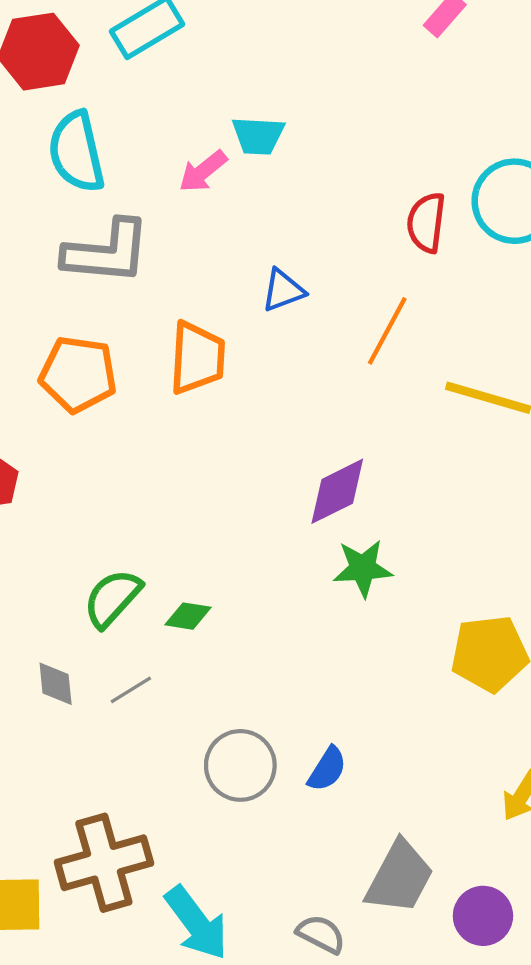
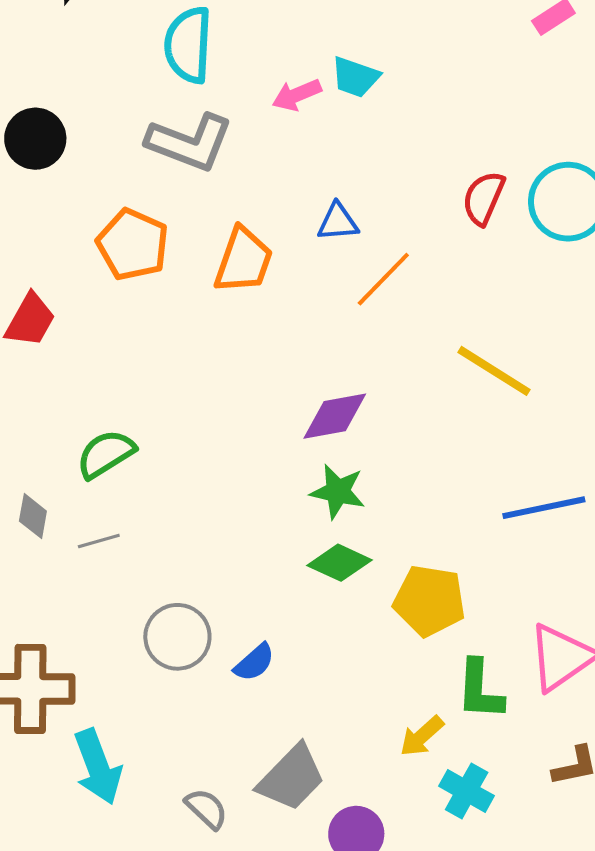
orange line: (387, 331) -> (383, 279), moved
green diamond: (188, 616) -> (339, 563), moved, size x1.4

